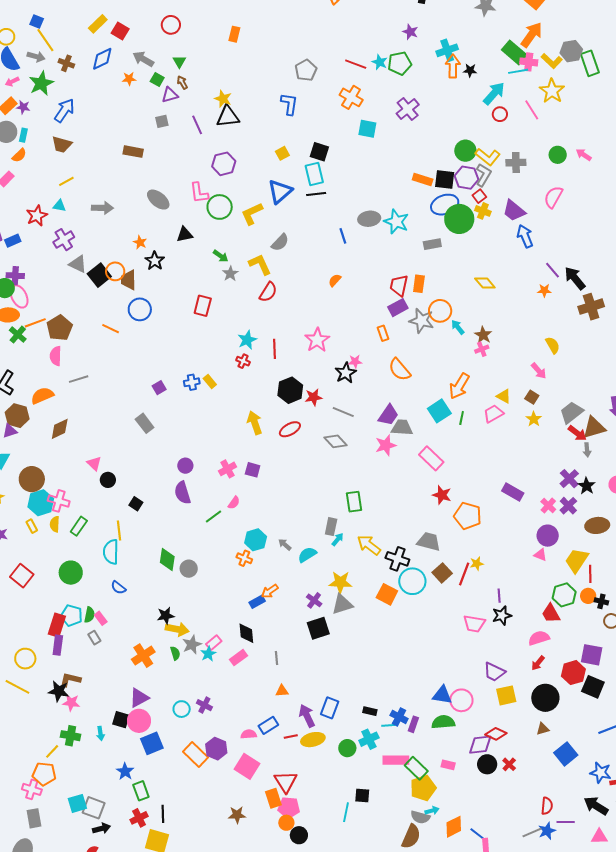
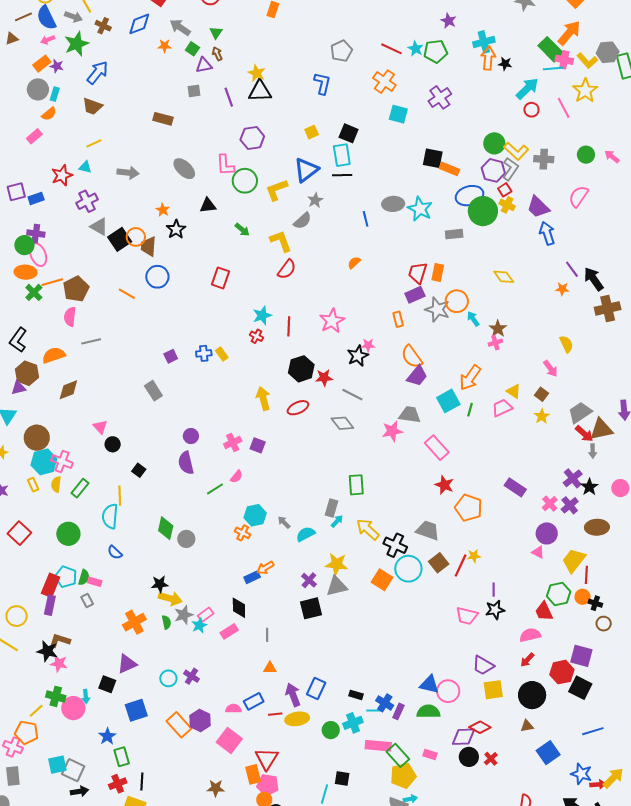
black square: (445, 180) -> (433, 158), moved
gray star: (230, 274) -> (315, 200), moved
purple trapezoid: (388, 415) -> (417, 376), moved
pink rectangle: (101, 618) -> (95, 582), turned -40
pink circle: (139, 721) -> (73, 708), moved

